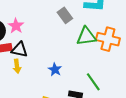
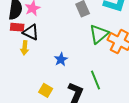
green triangle: (86, 36) -> (99, 34), turned -45

